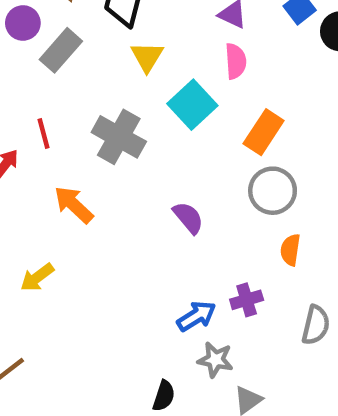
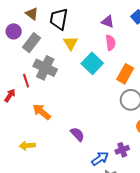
gray cross: (119, 137) -> (45, 68), moved
purple semicircle: (188, 218) -> (77, 134), moved
yellow arrow: (37, 277) -> (27, 146), turned 35

